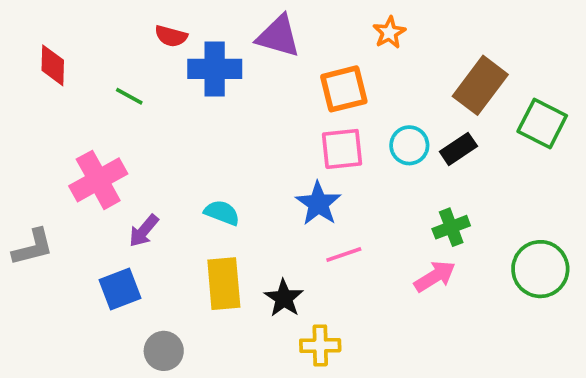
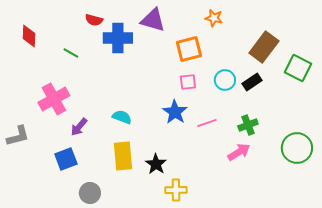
orange star: (389, 33) -> (214, 18), turned -30
pink square: (342, 149) -> (188, 82), size x0.7
pink line: (344, 254) -> (207, 123), moved

